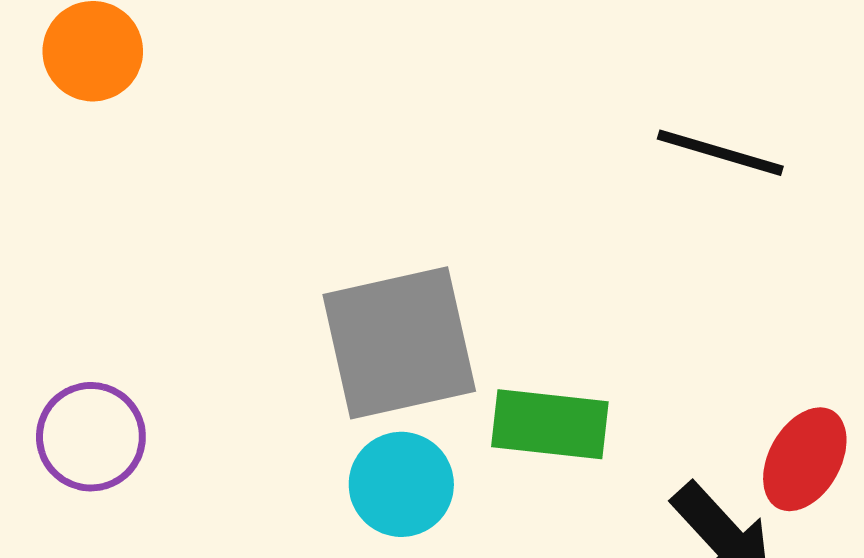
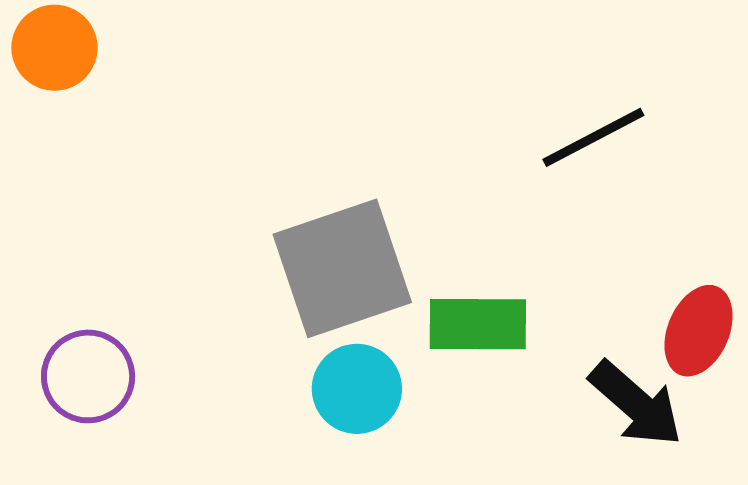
black line: (720, 153) -> (593, 137), moved, turned -38

